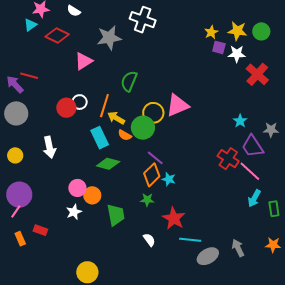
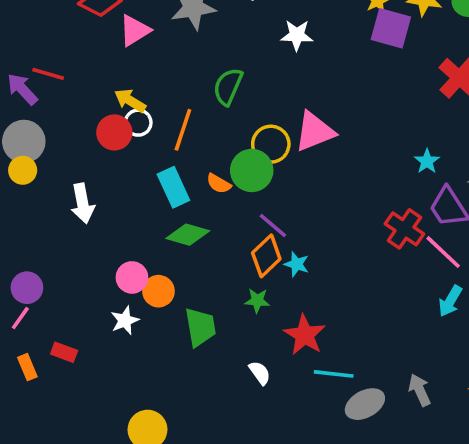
purple square: (219, 47) -> (391, 28), size x1.6
white star: (237, 54) -> (297, 35), moved
pink triangle: (84, 61) -> (135, 30), moved
yellow arrow: (116, 118) -> (130, 101), moved
yellow circle: (15, 155) -> (23, 170), moved
purple circle: (19, 195) -> (27, 288), size x0.7

